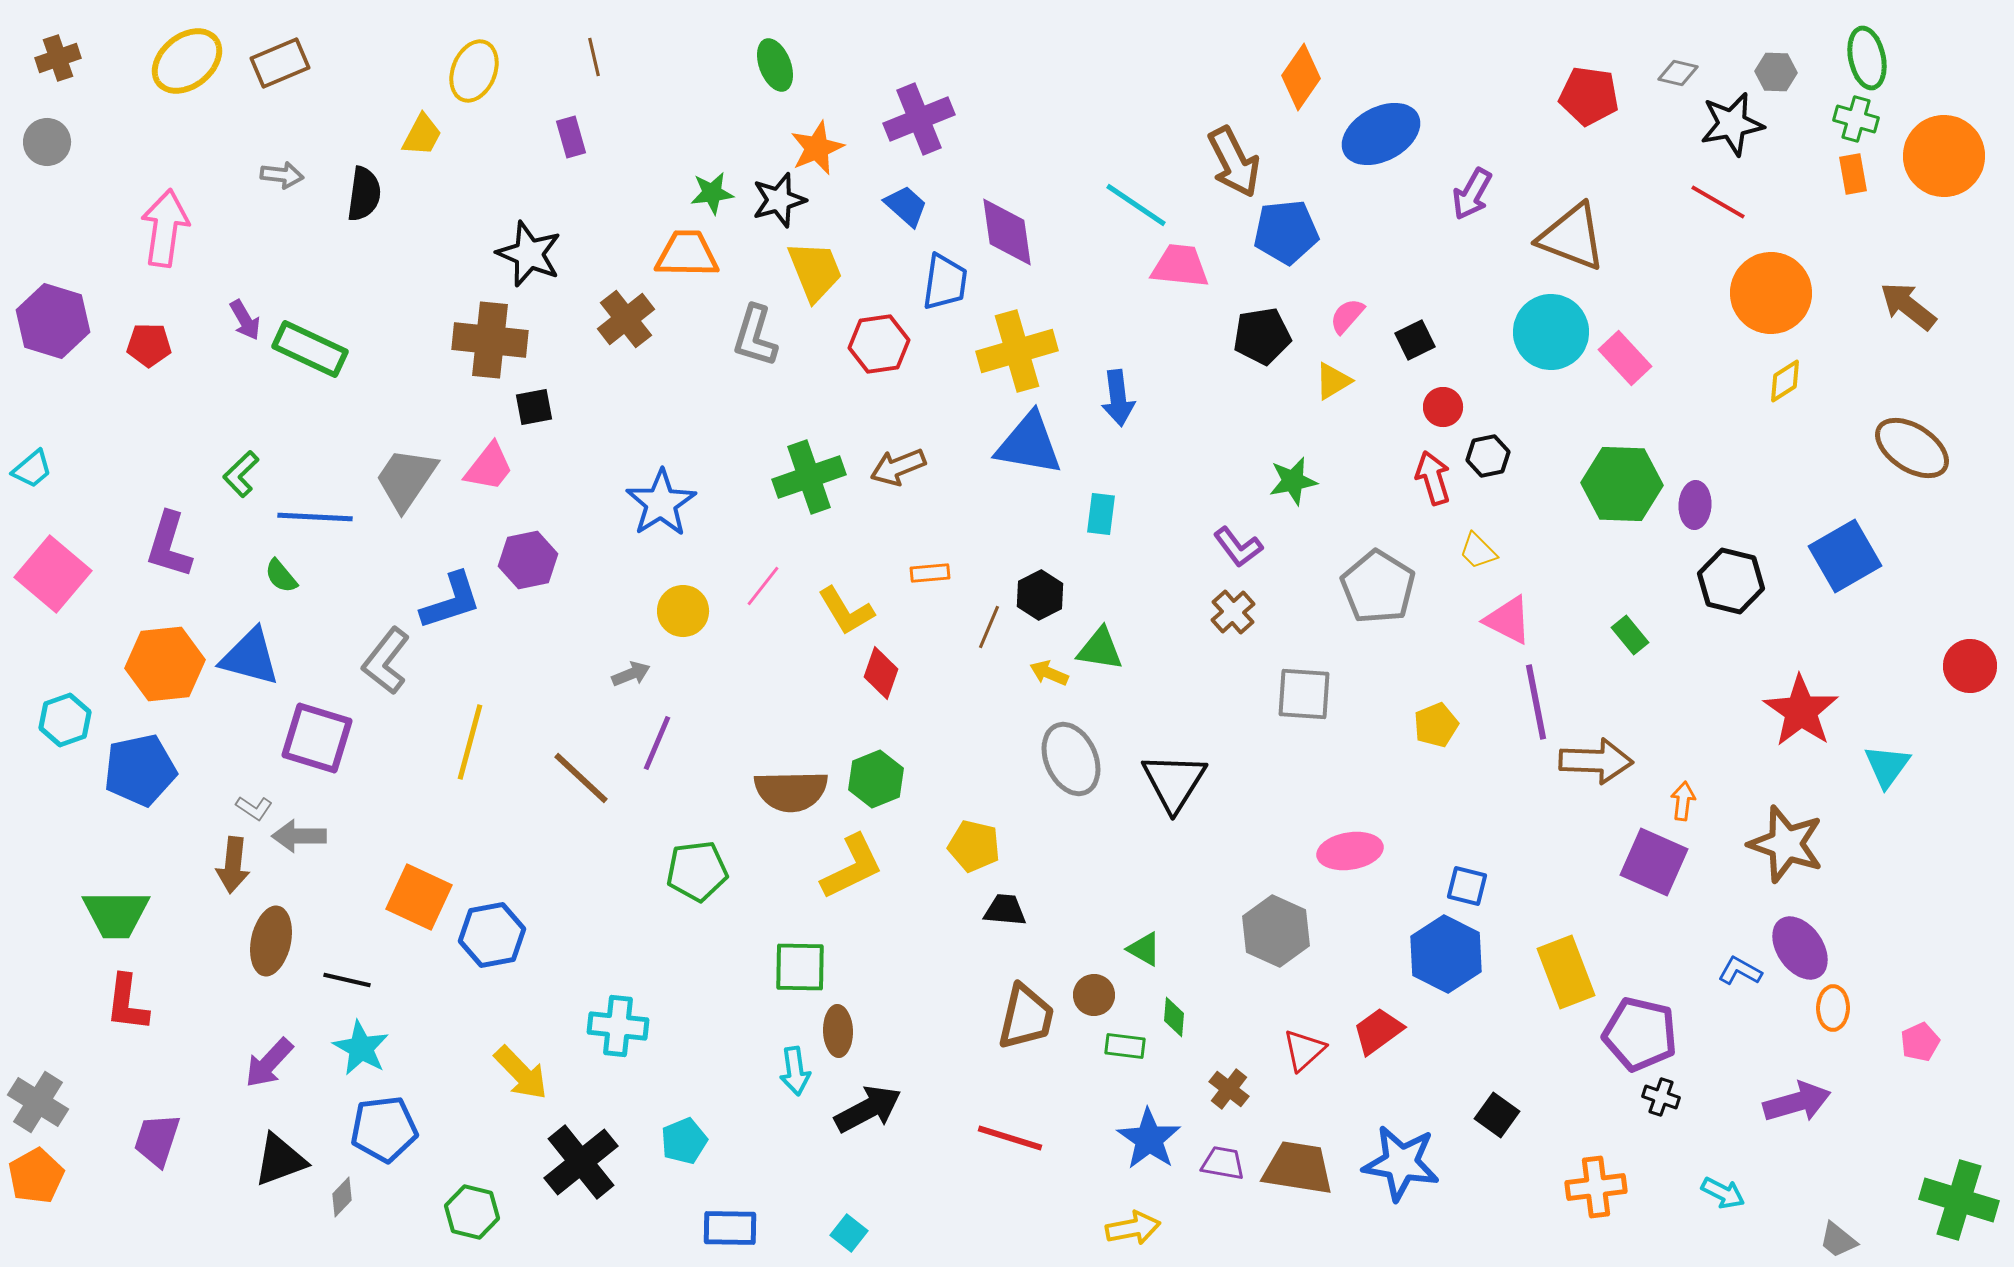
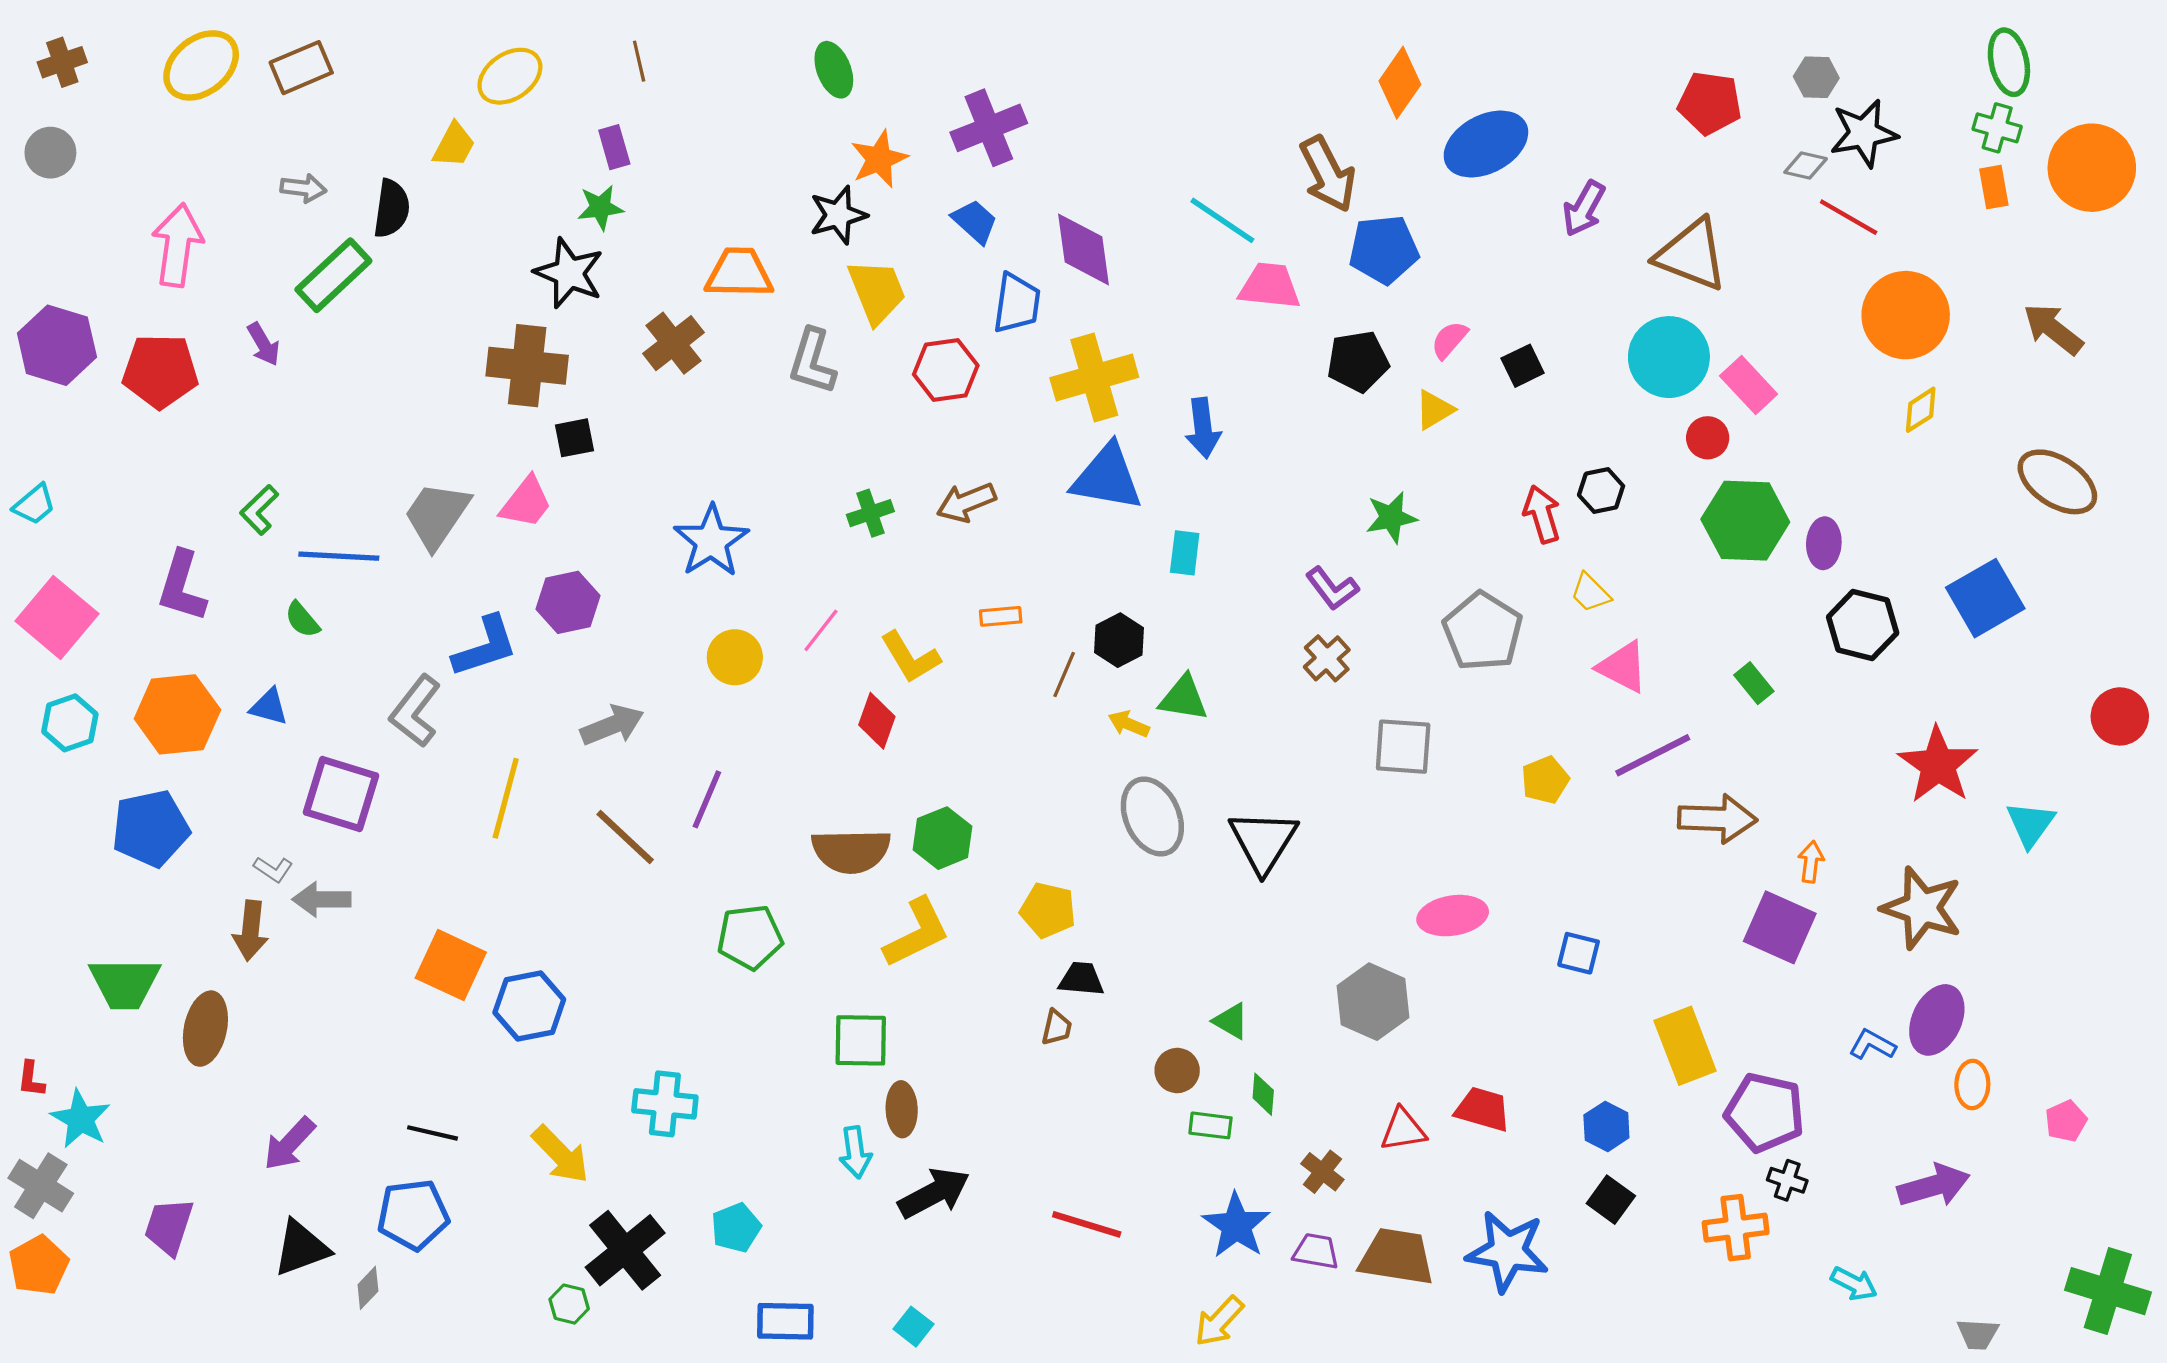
yellow ellipse: (474, 71) -> (510, 76), turned 34
gray hexagon: (1776, 72) -> (1816, 77), moved
gray diamond: (1678, 73) -> (1806, 166), moved
green star: (712, 193) -> (600, 207), moved
red pentagon: (149, 345) -> (160, 371), size x1.6
green rectangle: (310, 349) -> (333, 275), moved, turned -68
red circle: (1443, 407) -> (1708, 438), moved
green cross: (809, 477) -> (870, 513), size x0.6
blue triangle: (250, 657) -> (269, 707), size x0.6
red diamond: (881, 673) -> (877, 721), moved
gray arrow: (631, 674) -> (612, 725), moved, size x1.5
purple line: (1536, 702) -> (1653, 755), turned 74
cyan hexagon: (65, 720) -> (70, 723), moved
brown ellipse: (271, 941) -> (205, 1029), moved
purple ellipse: (1800, 948) -> (1937, 1020), turned 60
blue hexagon: (1446, 954) -> (1606, 1126), moved, size x0.6
black line: (347, 980) -> (432, 1133), moved
red L-shape: (127, 1003) -> (31, 1079), moved, size x0.6
brown trapezoid: (1026, 1017) -> (1057, 1027), moved, size x0.5
red trapezoid: (1378, 1031) -> (1483, 1109), turned 52
cyan star: (361, 1048) -> (81, 1119), moved
red triangle: (1304, 1050) -> (1403, 1130), turned 33
orange cross: (1596, 1187) -> (1736, 1228), moved
green hexagon: (472, 1212) -> (569, 1304), moved, size x0.7
yellow arrow: (1133, 1228) -> (1219, 1321), turned 144
gray trapezoid: (1838, 1240) -> (1978, 1334), turned -36

